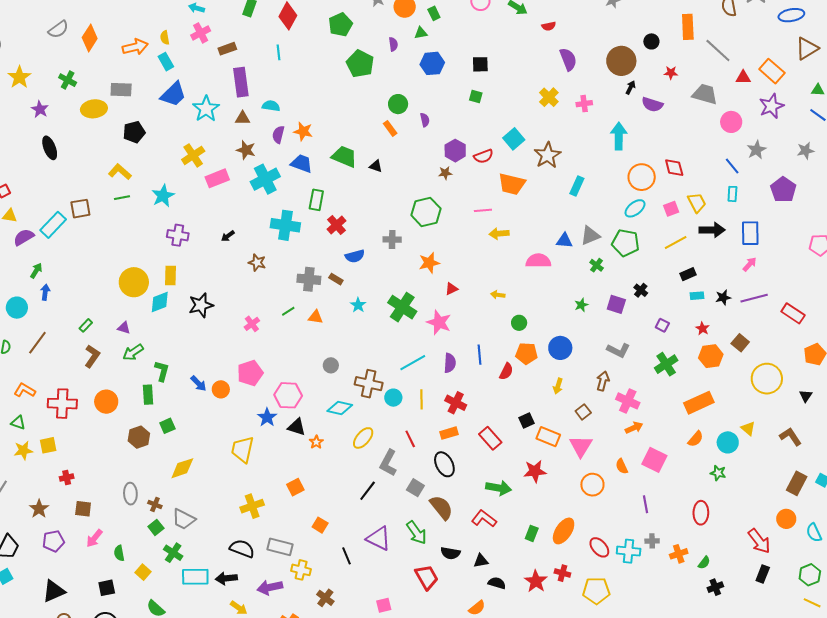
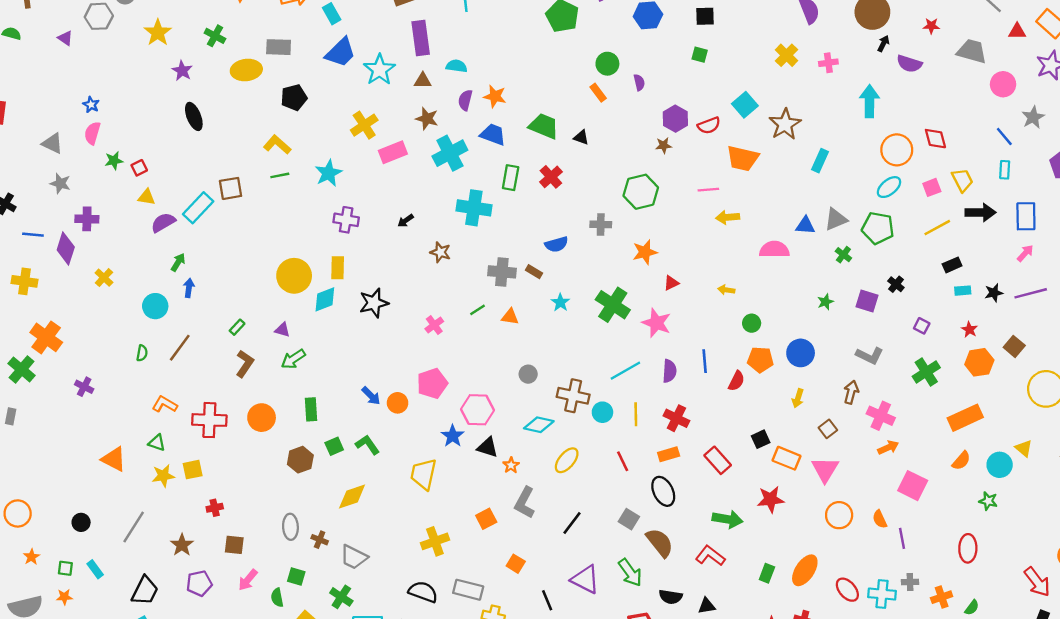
red cross: (336, 225) -> (551, 177), moved
green L-shape: (162, 371) -> (367, 445), moved, turned -50
gray L-shape: (388, 463) -> (525, 503), moved
orange semicircle: (622, 466) -> (880, 519), moved
green square: (156, 527) -> (296, 576), moved, turned -35

